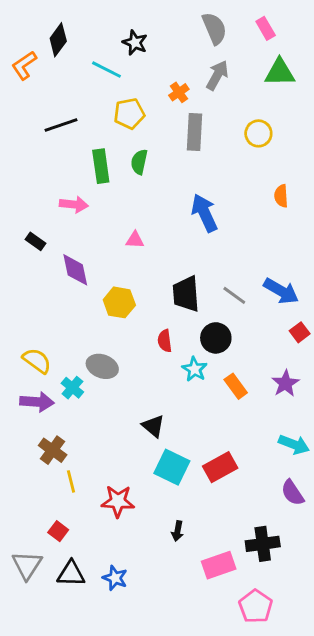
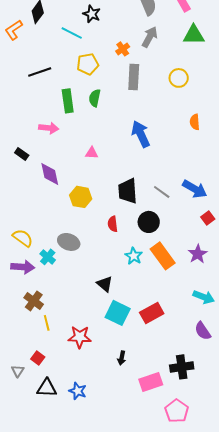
cyan star: (195, 369) -> (134, 256), moved
orange rectangle: (236, 386) -> (163, 256), size x1.5
gray triangle: (27, 565) -> (18, 371), moved, size x0.6

